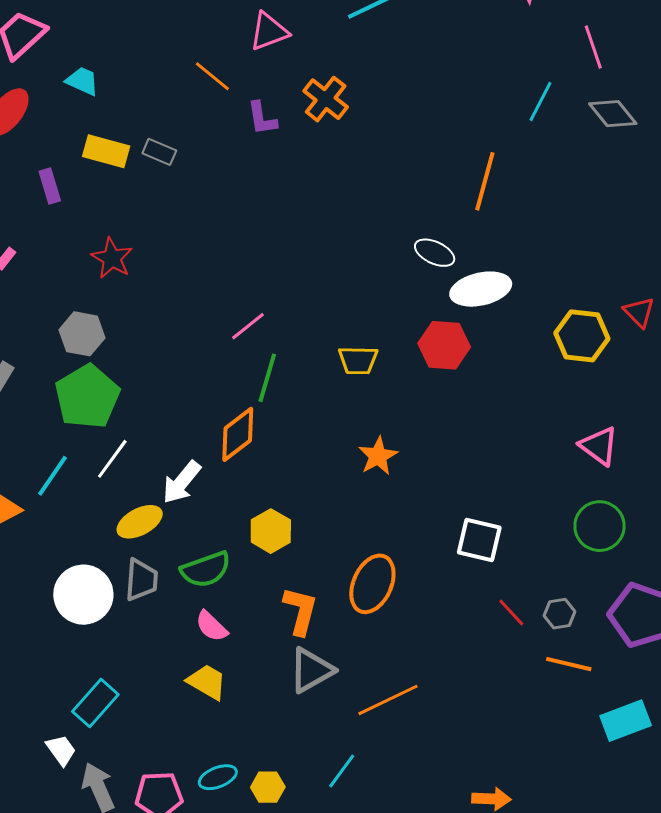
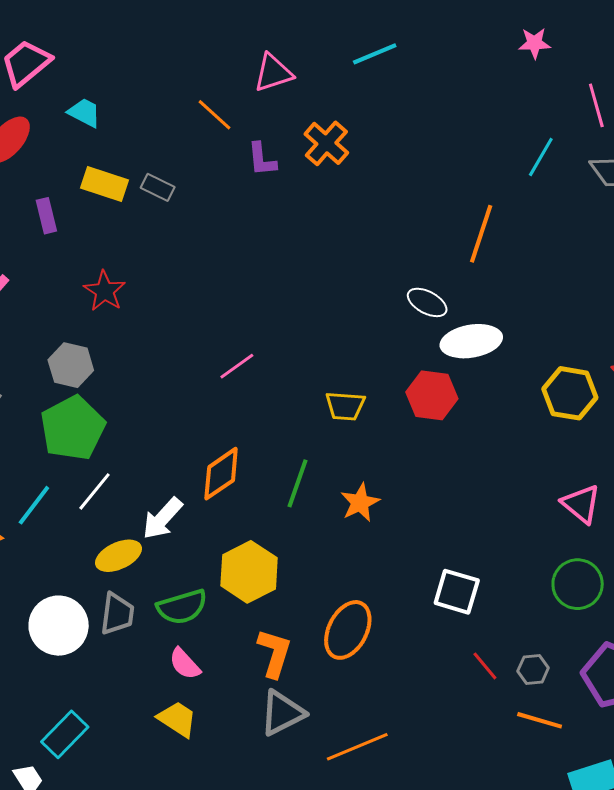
green line: (267, 378) -> (297, 483), moved
yellow hexagon: (271, 531) -> (249, 572), size x1.4

